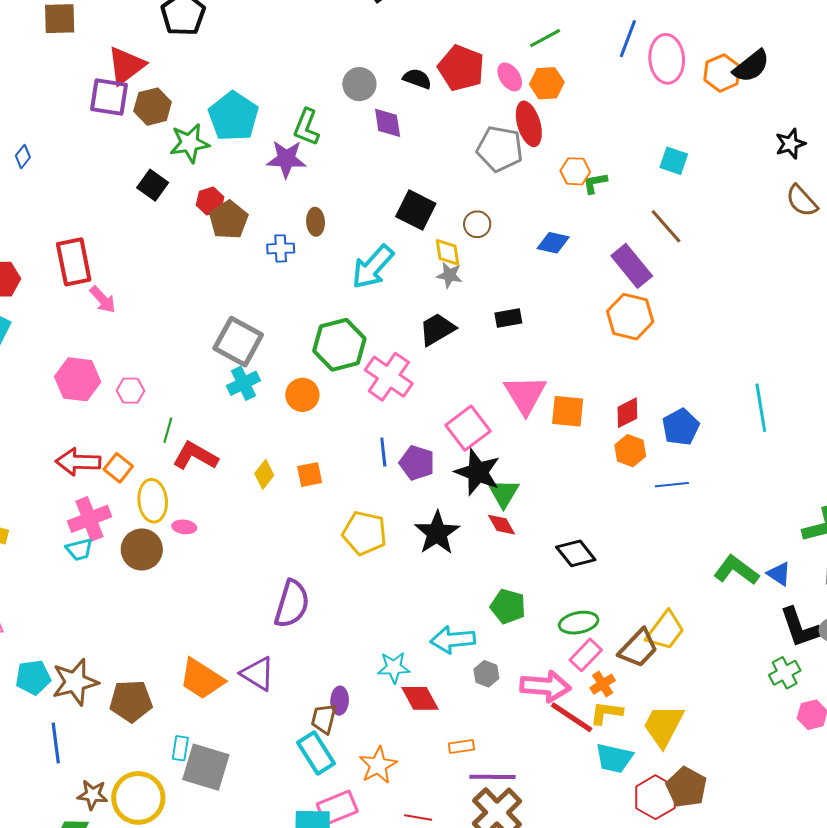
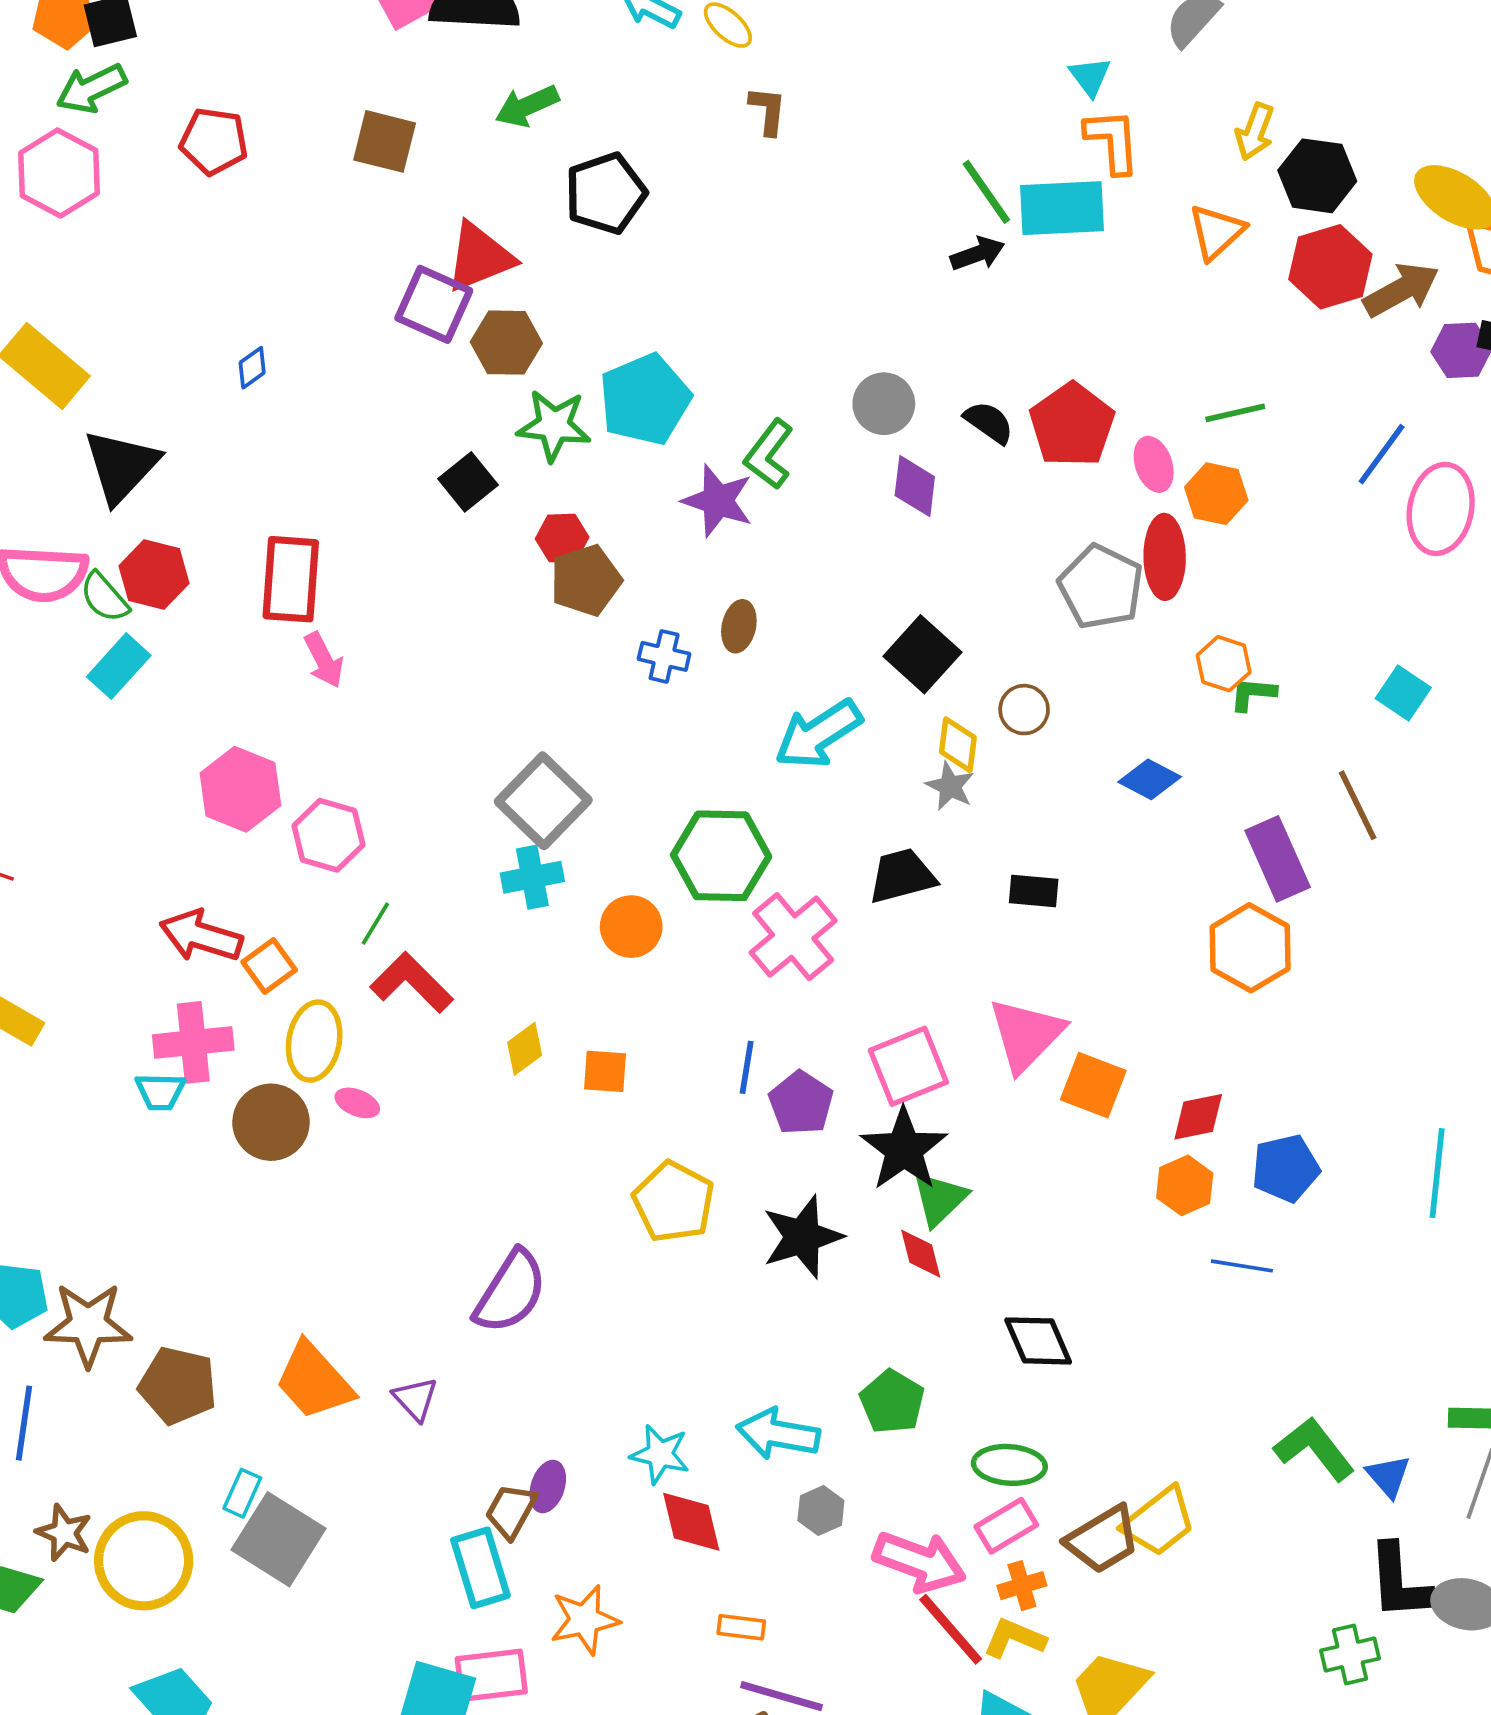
pink hexagon: (130, 391) -> (329, 835), size x1.4
purple triangle: (258, 674) -> (415, 1399), size x0.7

